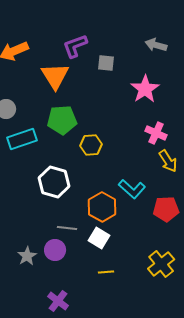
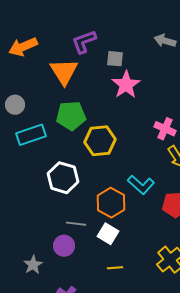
pink star: (145, 89) -> (126, 85), moved
yellow hexagon: (91, 145) -> (100, 141), size x1.4
gray star: (27, 256) -> (33, 265), moved

